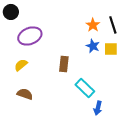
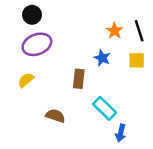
black circle: (11, 12) -> (32, 15), moved
blue star: (93, 46) -> (102, 58), moved
brown semicircle: (25, 94) -> (55, 116), moved

